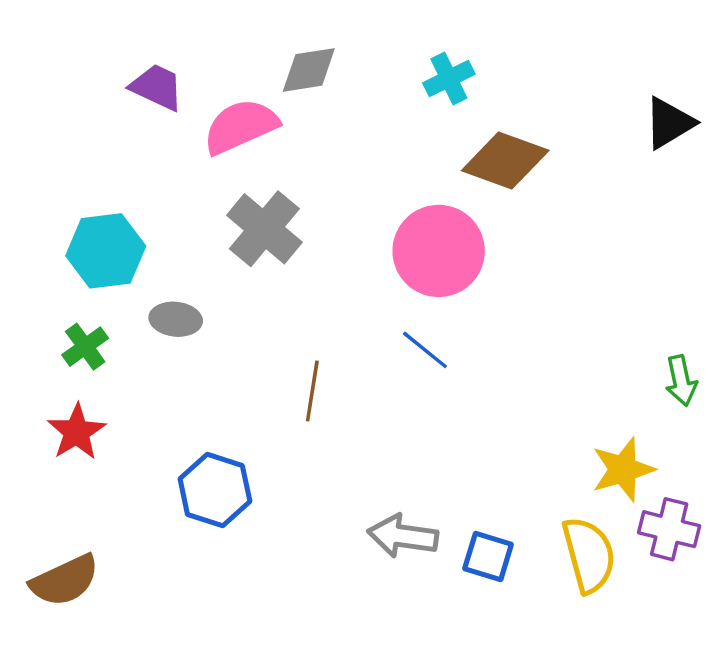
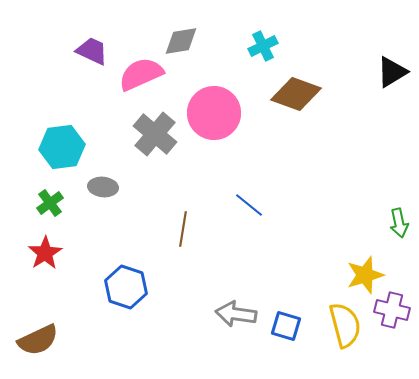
pink circle: (439, 251) -> (214, 113), moved

